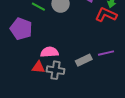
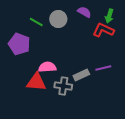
red triangle: (38, 67) -> (36, 82), size x1.5
gray cross: (55, 70) -> (63, 86), moved

